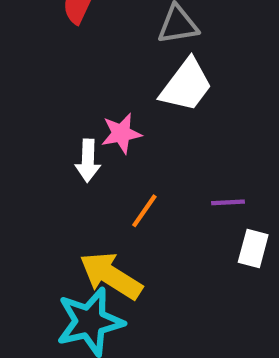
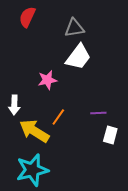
white arrow: (88, 161) -> (14, 105), moved
yellow arrow: (111, 276) -> (34, 131), moved

